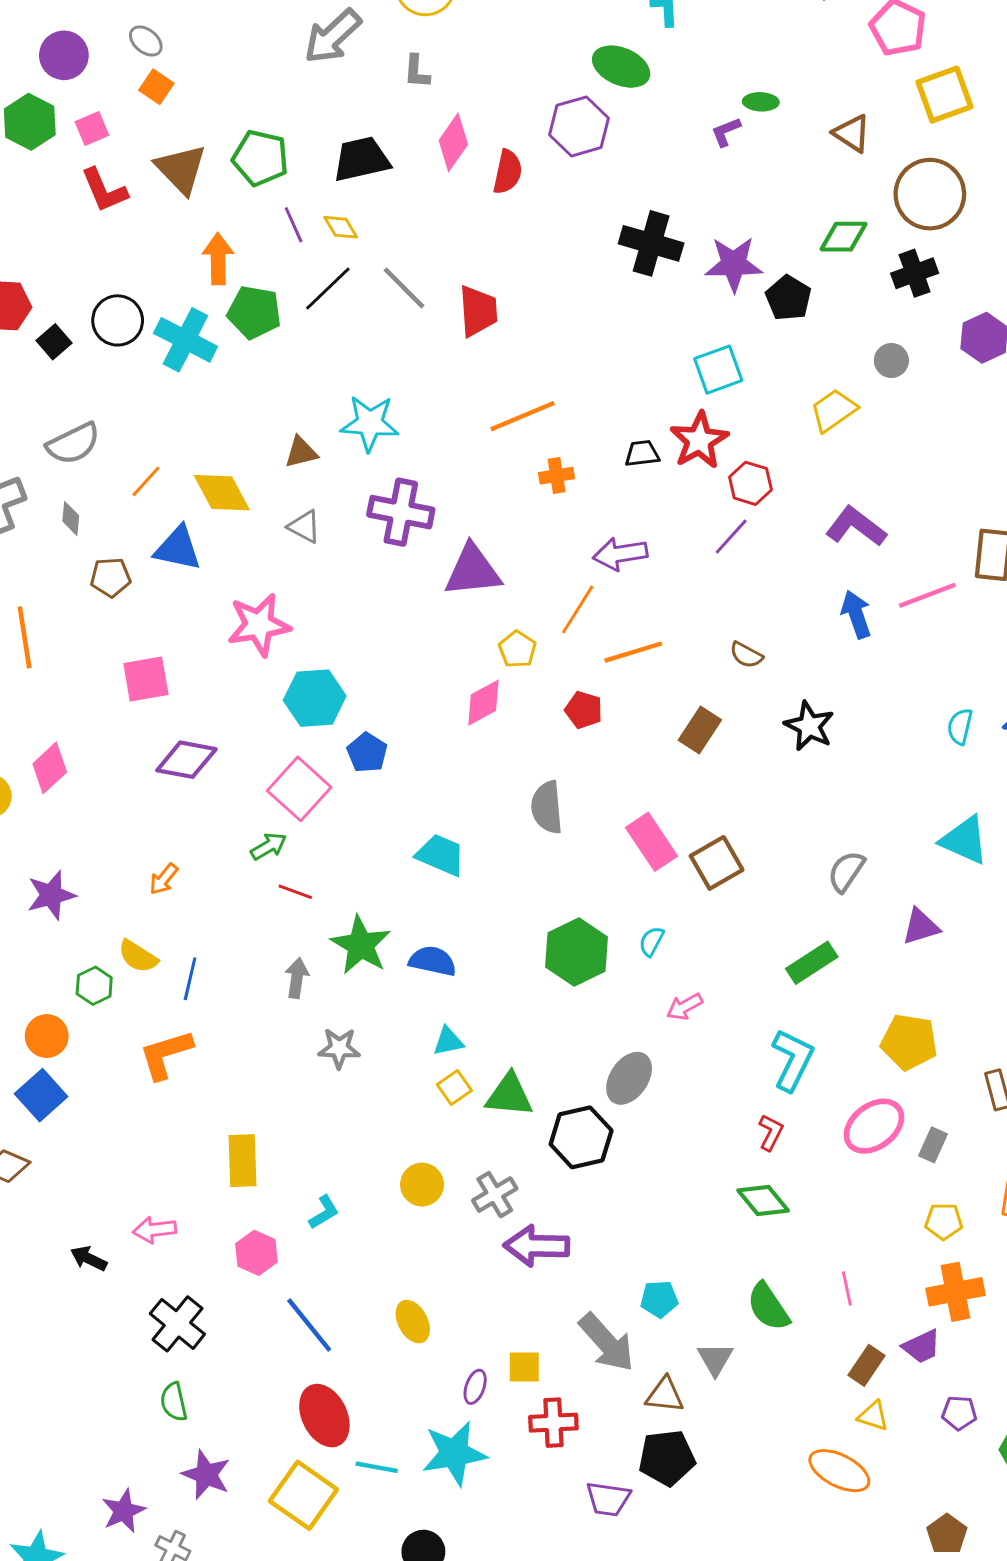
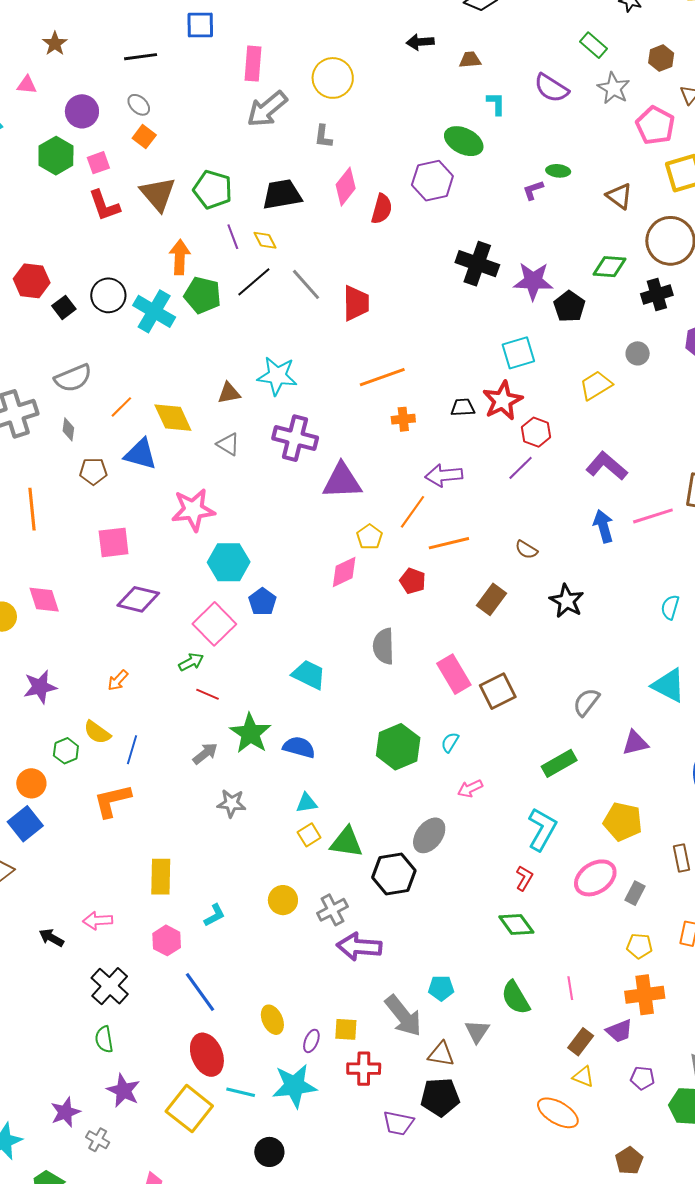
pink diamond: (50, 768) -> (44, 600), turned -68
gray arrow: (297, 978) -> (205, 753), turned 40
yellow ellipse: (413, 1322) -> (272, 1020), moved

